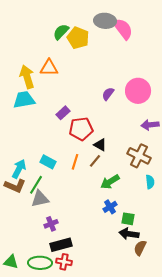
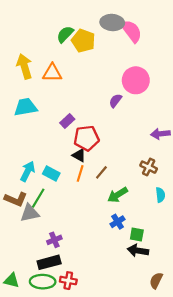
yellow arrow: (27, 77) -> (24, 66), moved
pink circle: (138, 91) -> (136, 80), moved
black triangle: (100, 145) -> (79, 155), moved
brown cross: (139, 156) -> (149, 167), size x0.7
cyan arrow: (19, 169) -> (28, 171), moved
gray triangle: (40, 199) -> (30, 213), moved
black rectangle: (61, 245) -> (49, 262), moved
brown semicircle: (140, 248) -> (156, 281), moved

